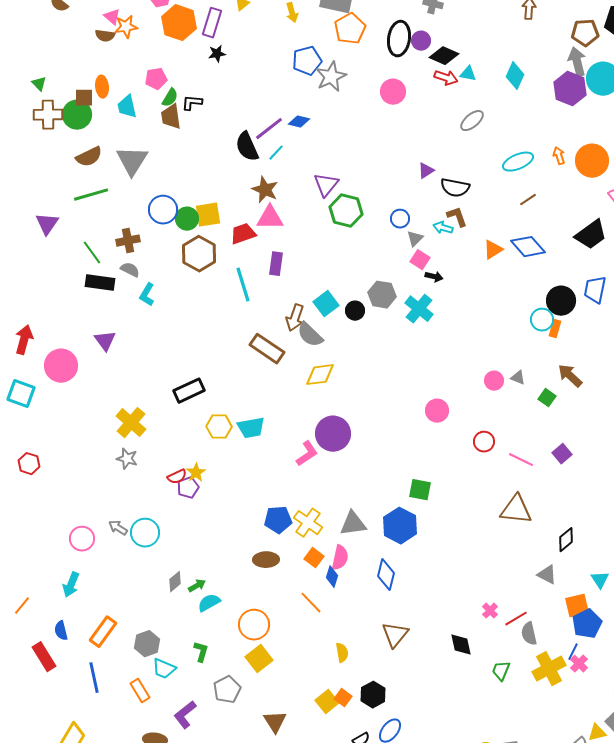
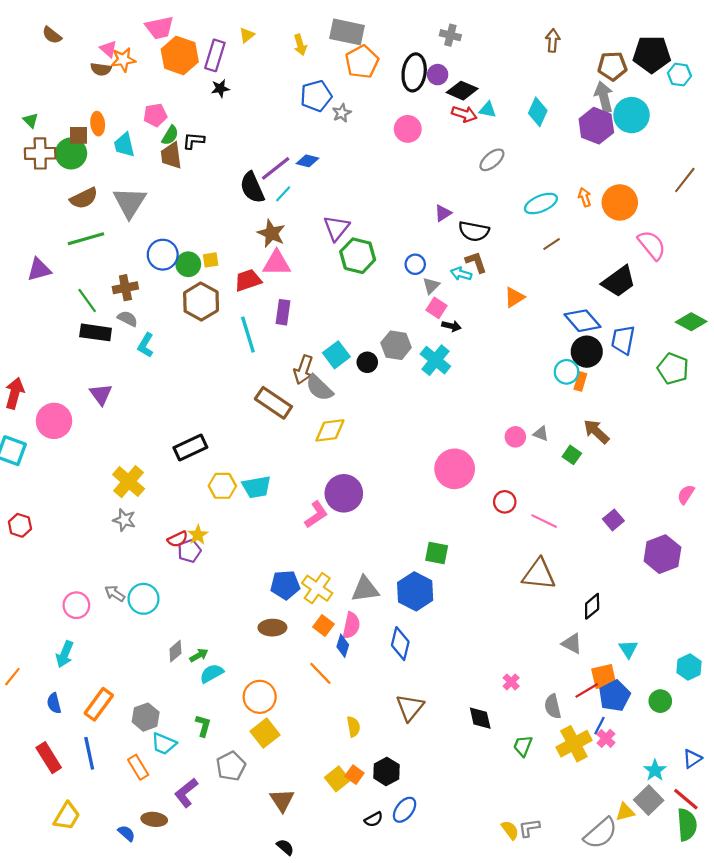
gray star: (331, 77) -> (342, 113), size x0.6
yellow square: (208, 215) -> (211, 260), size x0.6
purple triangle: (47, 224) -> (39, 270), turned 40
blue diamond: (528, 247) -> (582, 321), moved
pink circle: (437, 411) -> (455, 469), size x1.6
purple square: (562, 454) -> (613, 520), moved
red line: (516, 619) -> (587, 690), moved
red rectangle: (44, 657) -> (49, 758), moved

